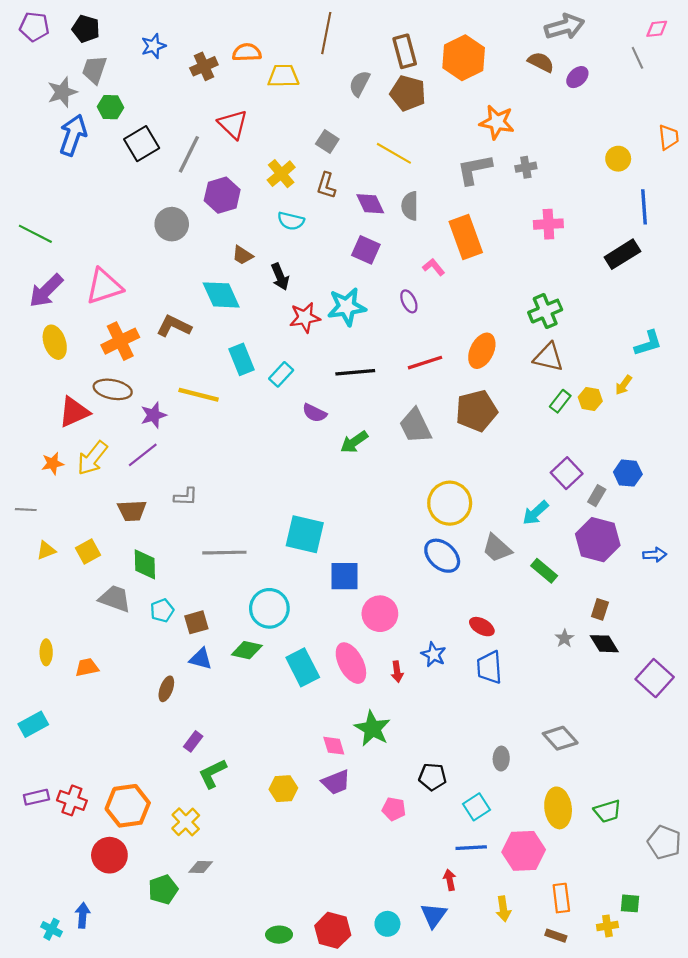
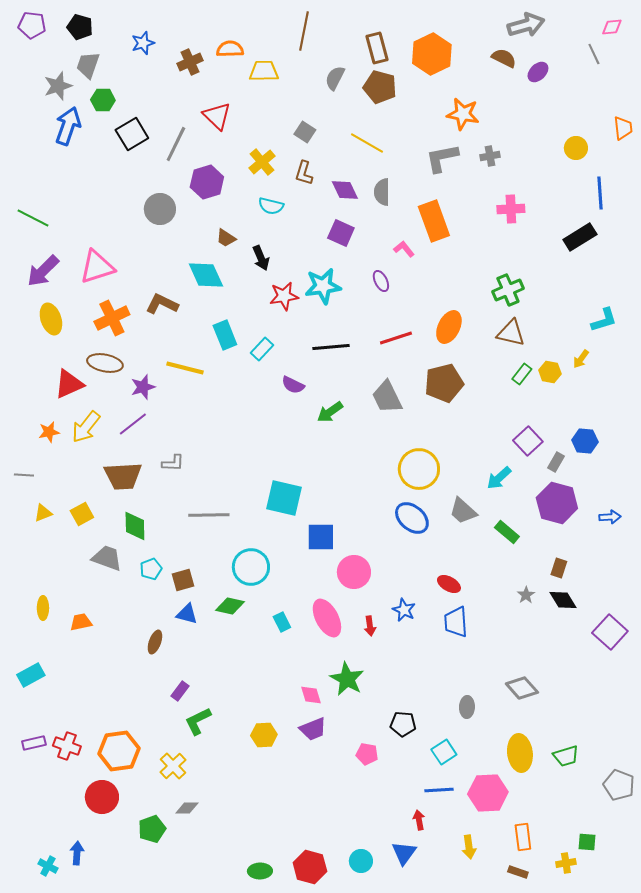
brown trapezoid: (132, 511) -> (123, 476), size x1.4
cyan rectangle: (303, 667) -> (282, 622), size x0.6

